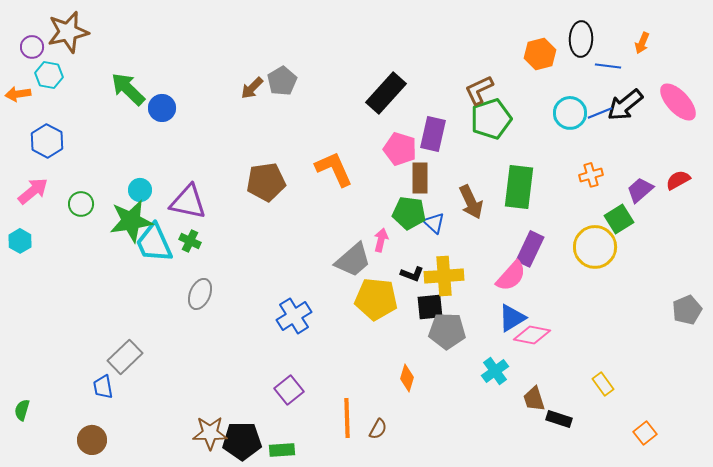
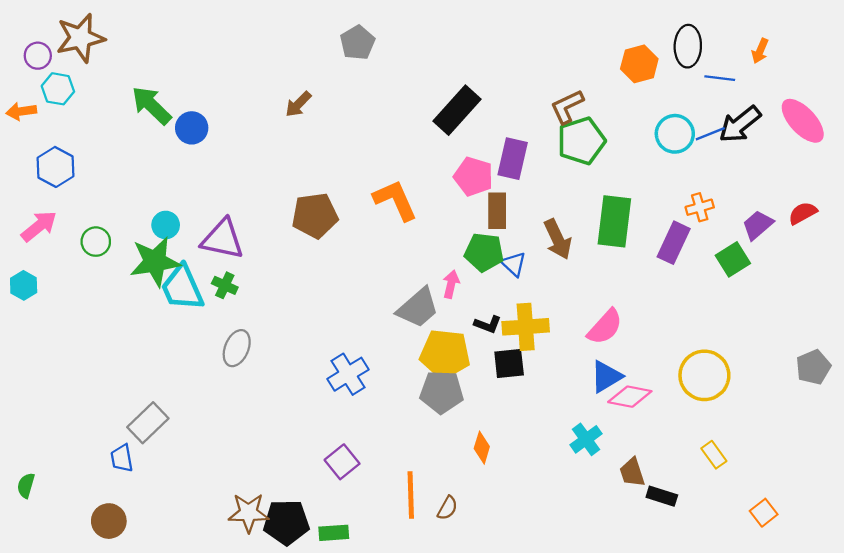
gray pentagon: (282, 81) -> (357, 43), moved
yellow circle: (595, 247) -> (704, 375), moved
purple rectangle: (530, 249) -> (674, 243), moved
gray pentagon: (447, 331) -> (442, 392), moved

